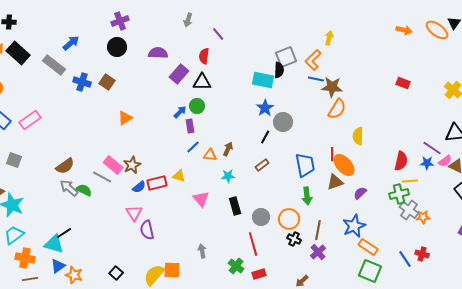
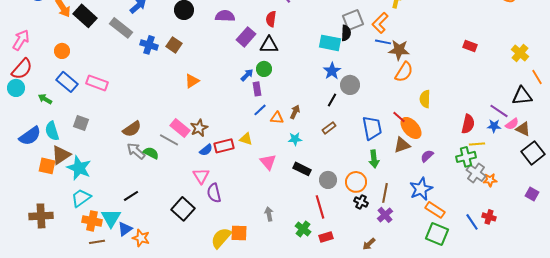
pink rectangle: (30, 120) -> (97, 83), turned 55
red line: (332, 154) -> (399, 117), turned -48
black rectangle: (235, 206) -> (302, 169), turned -48
cyan triangle: (54, 244) -> (111, 218), moved, turned 45
black square: (116, 273) -> (183, 209), moved, size x1.6

